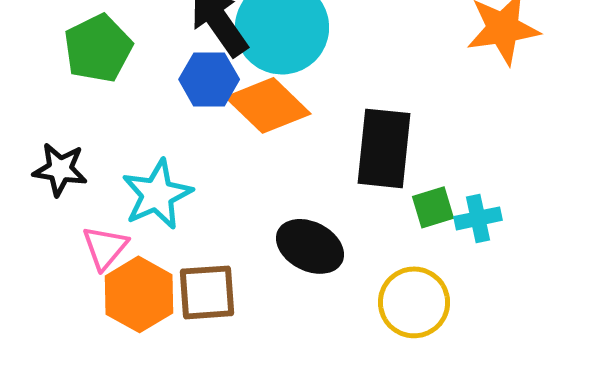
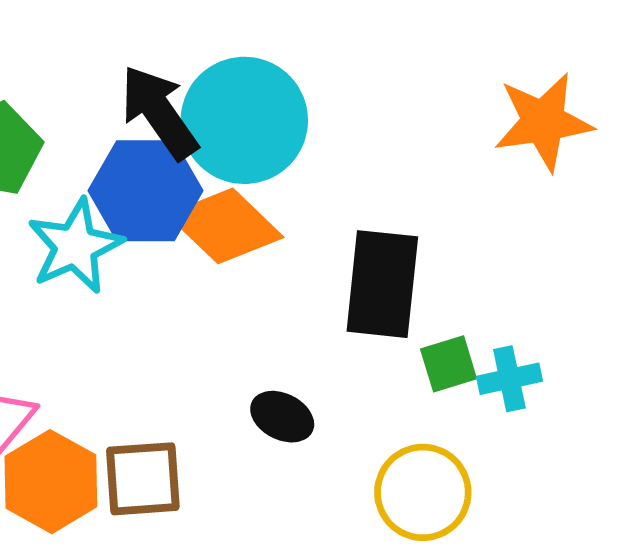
blue hexagon: (209, 79) -> (146, 191), size x1.4
cyan star: (157, 194) -> (75, 246), moved
black ellipse: (310, 246) -> (282, 417), size x0.7

